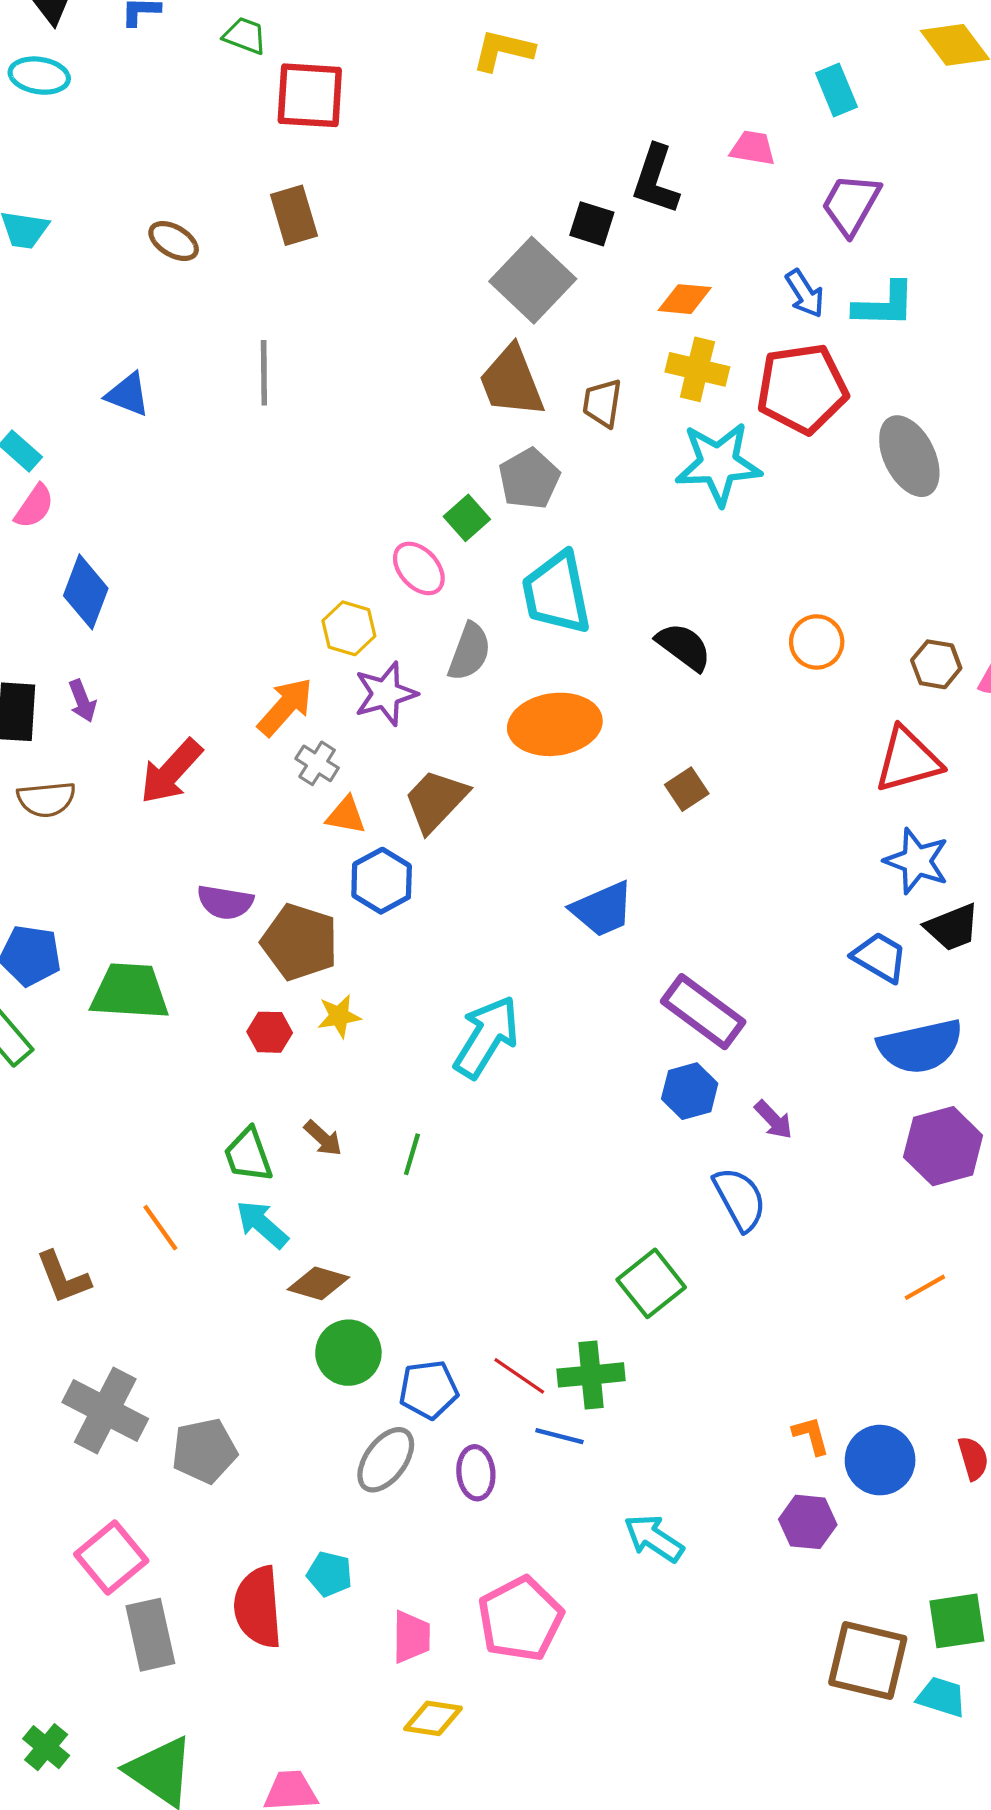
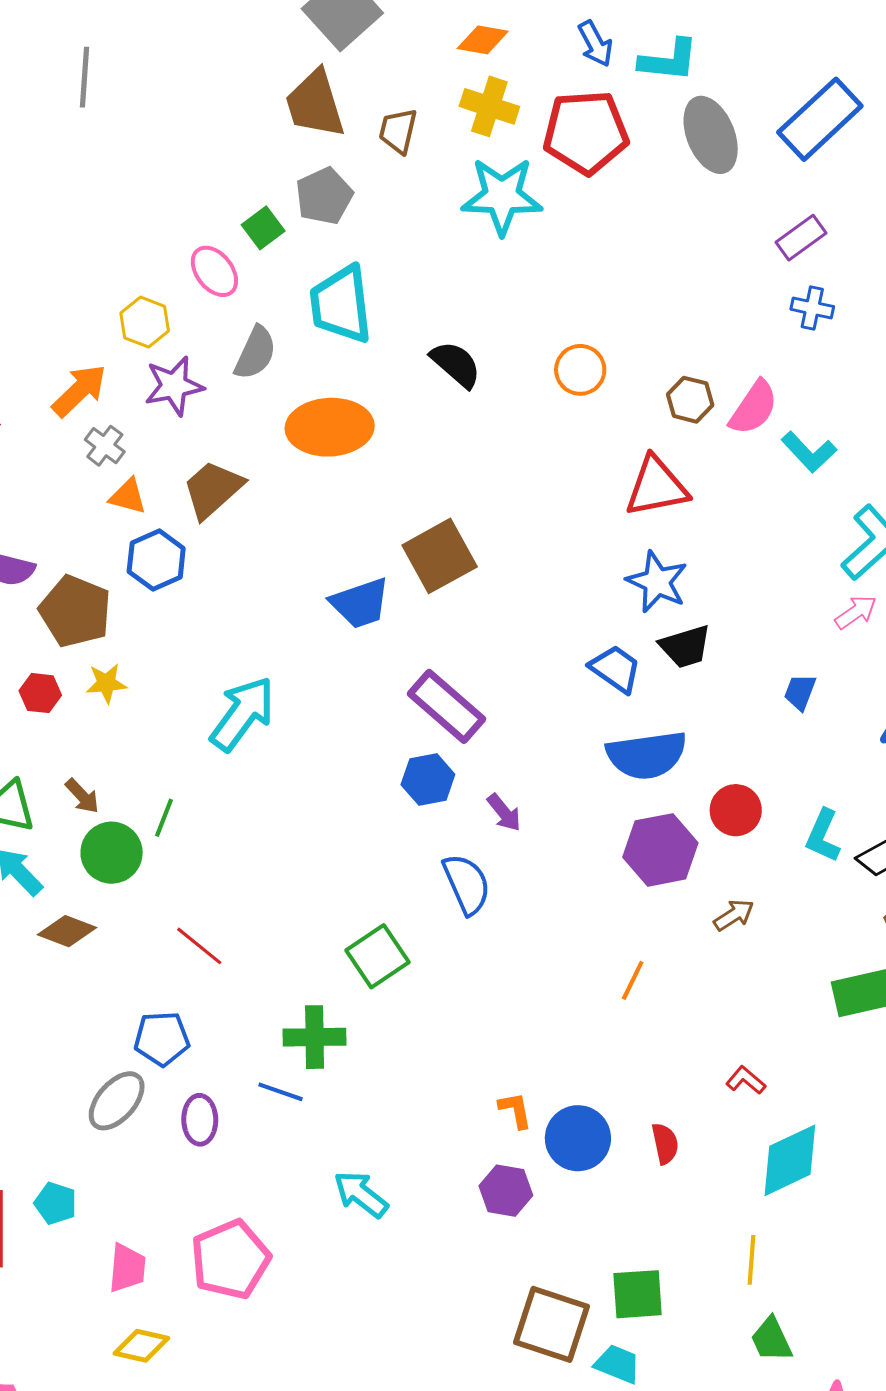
gray ellipse: (909, 456) -> (711, 135), moved
brown square: (687, 789) -> (440, 556), moved, size x1.8
orange line: (925, 1287) -> (633, 980), turned -39
green circle: (348, 1353) -> (112, 853), moved
red line: (519, 1376) -> (199, 946), moved

